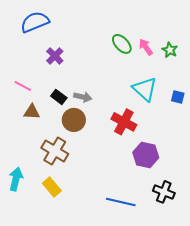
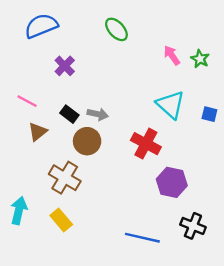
green ellipse: (122, 44) -> (116, 29), moved
brown triangle: (32, 112) -> (38, 132), turned -42

